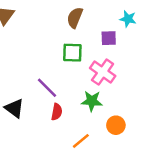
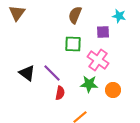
black triangle: (14, 108) -> (27, 73), moved
orange circle: (116, 125) -> (113, 90), moved

